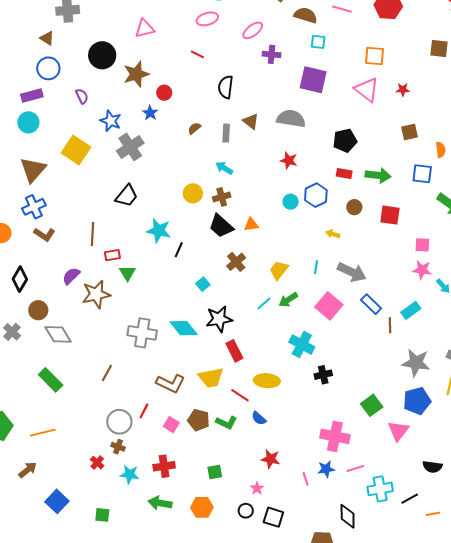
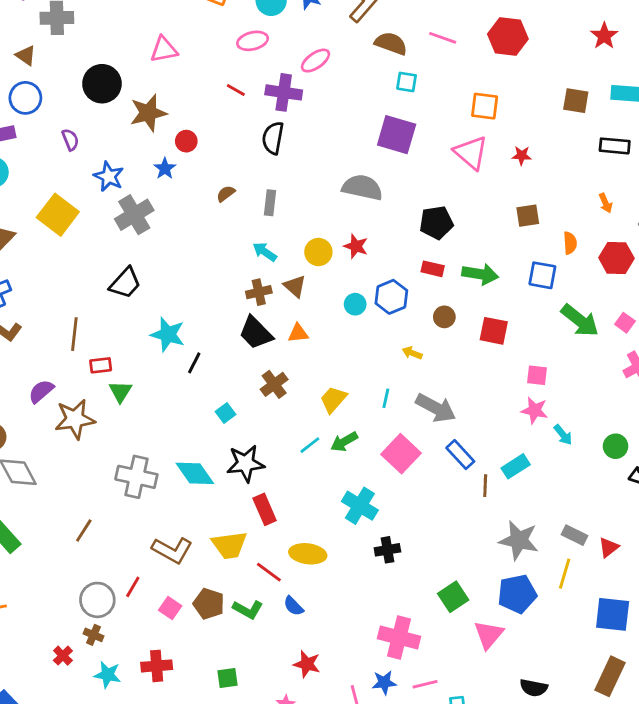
purple cross: (271, 54) -> (284, 92), moved, size x1.4
brown triangle: (251, 121) -> (295, 286), moved
yellow circle: (193, 193) -> (318, 252), moved

